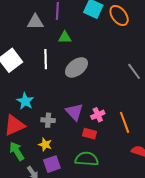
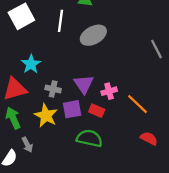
orange line: (125, 122) -> (138, 104), turned -35
yellow star: (45, 145) -> (46, 115), size x1.5
purple square: (52, 164) -> (72, 109), moved

